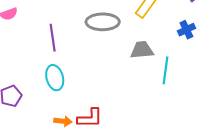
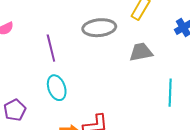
cyan line: (165, 70) -> (170, 93), moved

